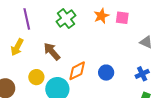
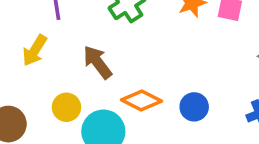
orange diamond: (77, 71) -> (142, 100), turned 50

